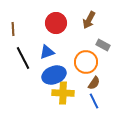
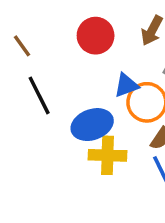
brown line: (13, 29) -> (22, 46), turned -32
blue triangle: (47, 52) -> (126, 85), moved

